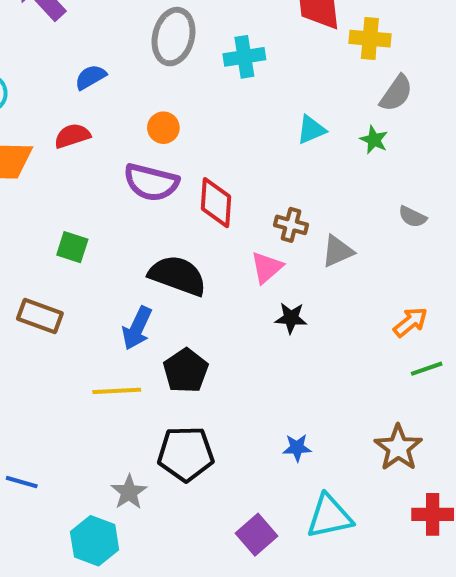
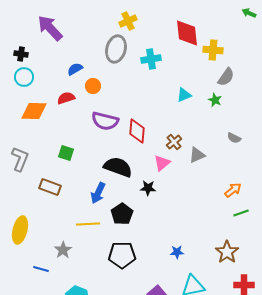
orange circle: (163, 128) -> (93, 86), moved
brown cross: (291, 225) -> (174, 142), turned 35
black star: (291, 318) -> (148, 188), moved
gray star: (129, 492) -> (63, 250), moved

